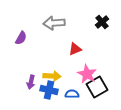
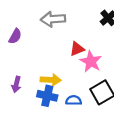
pink star: (87, 74) -> (91, 61), moved
purple arrow: (31, 82) -> (16, 84), moved

